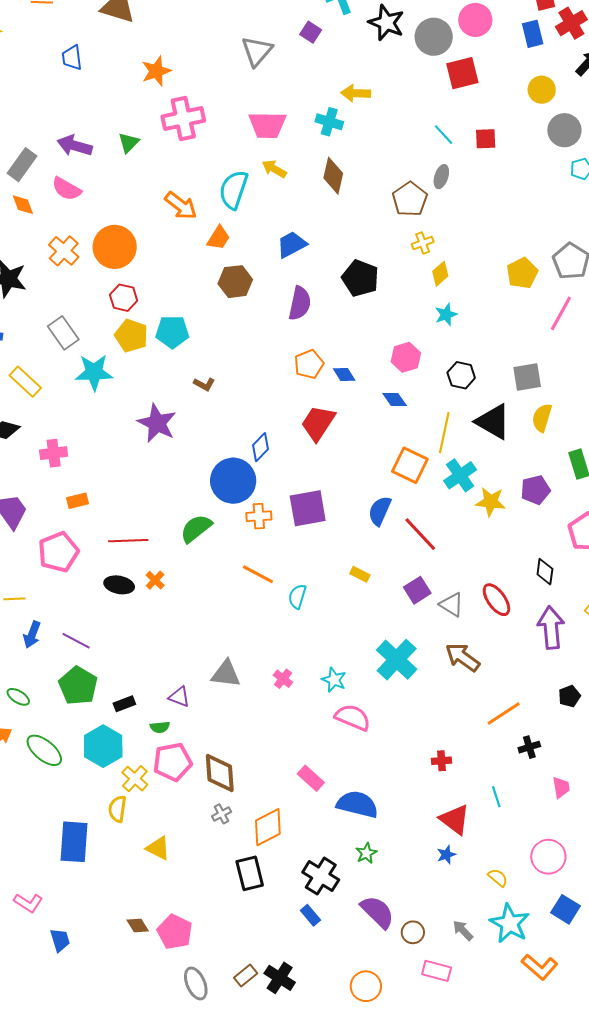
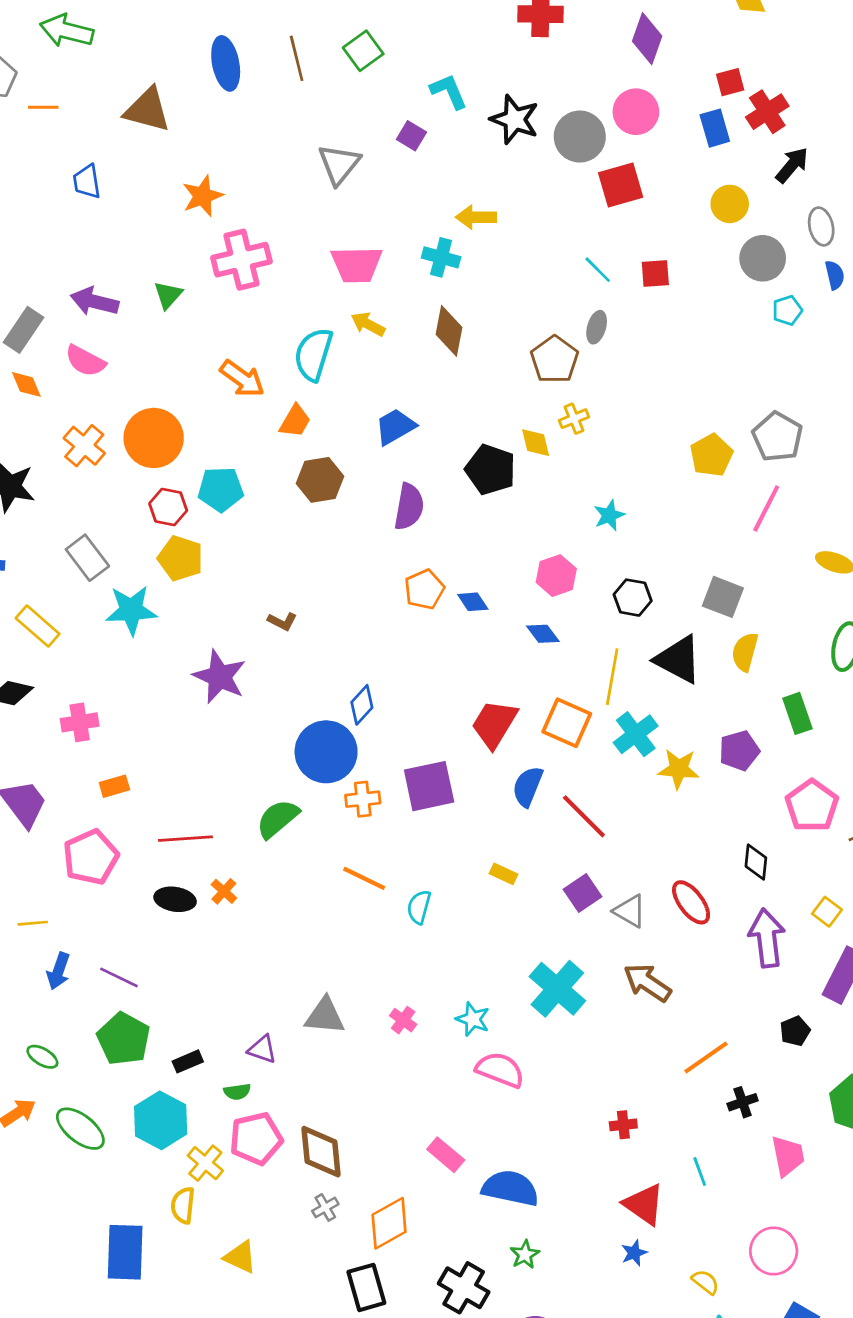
yellow diamond: (440, 274) -> (536, 443), moved, turned -60
cyan pentagon: (172, 332) -> (221, 489), moved
gray square: (527, 377) -> (723, 597), turned 32
red trapezoid: (318, 423) -> (494, 724), moved
pink trapezoid: (561, 787) -> (788, 1156), size x1.4

